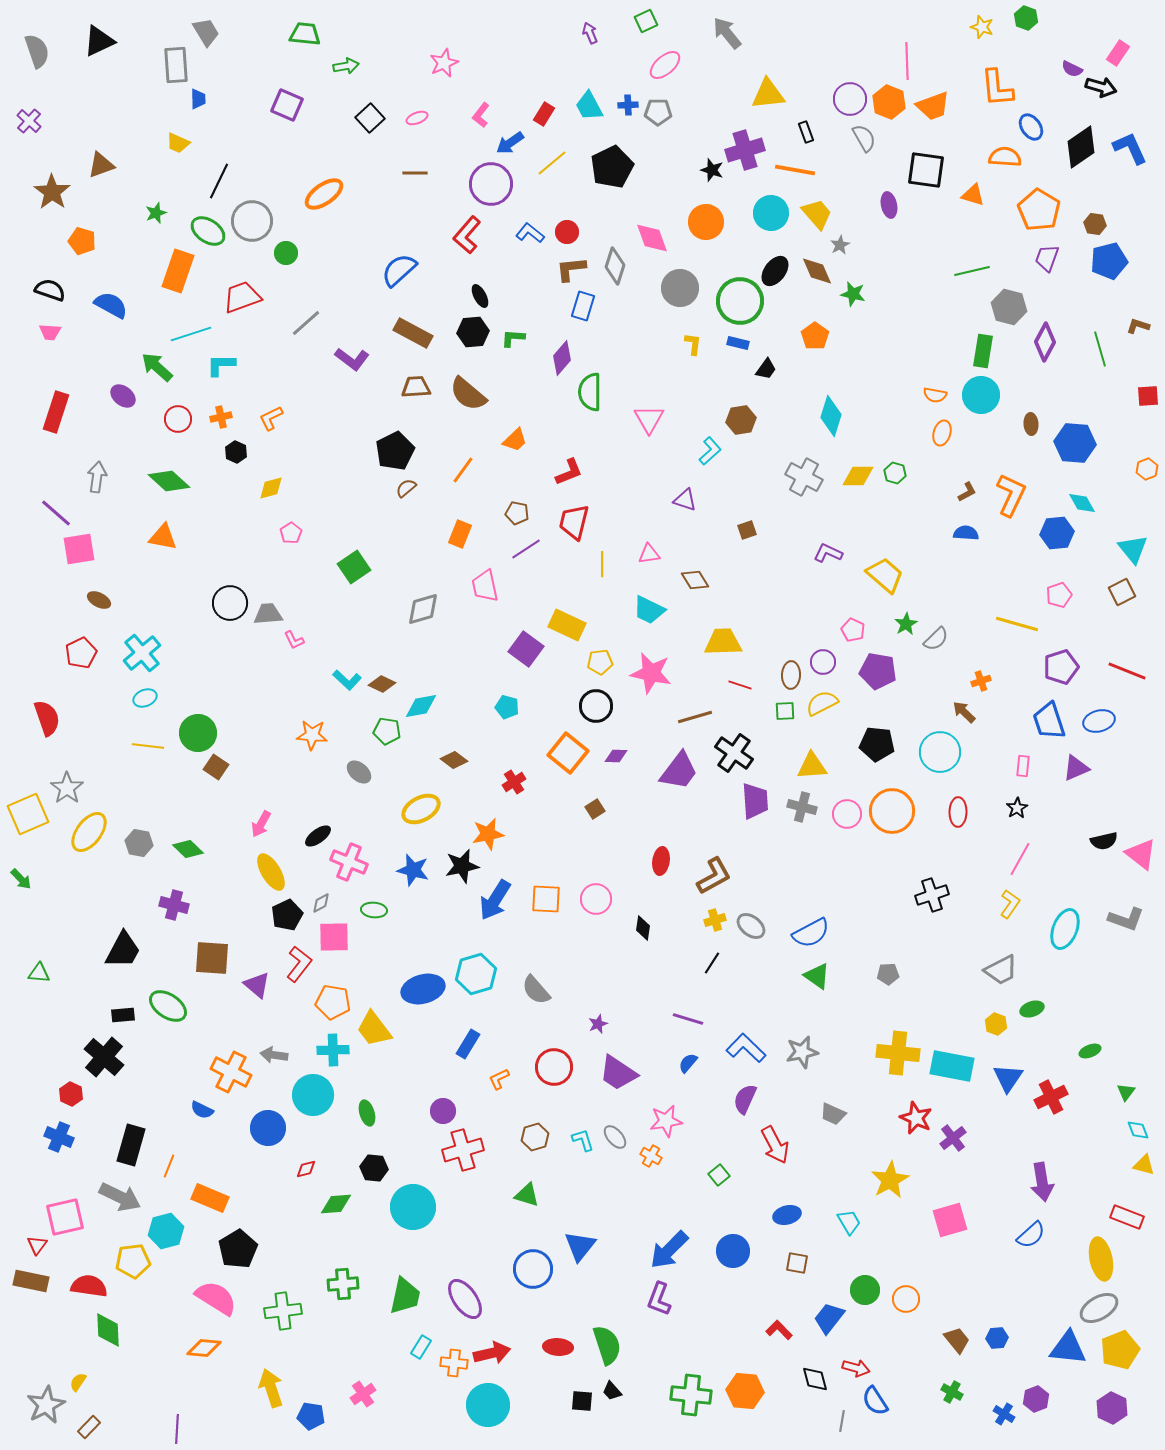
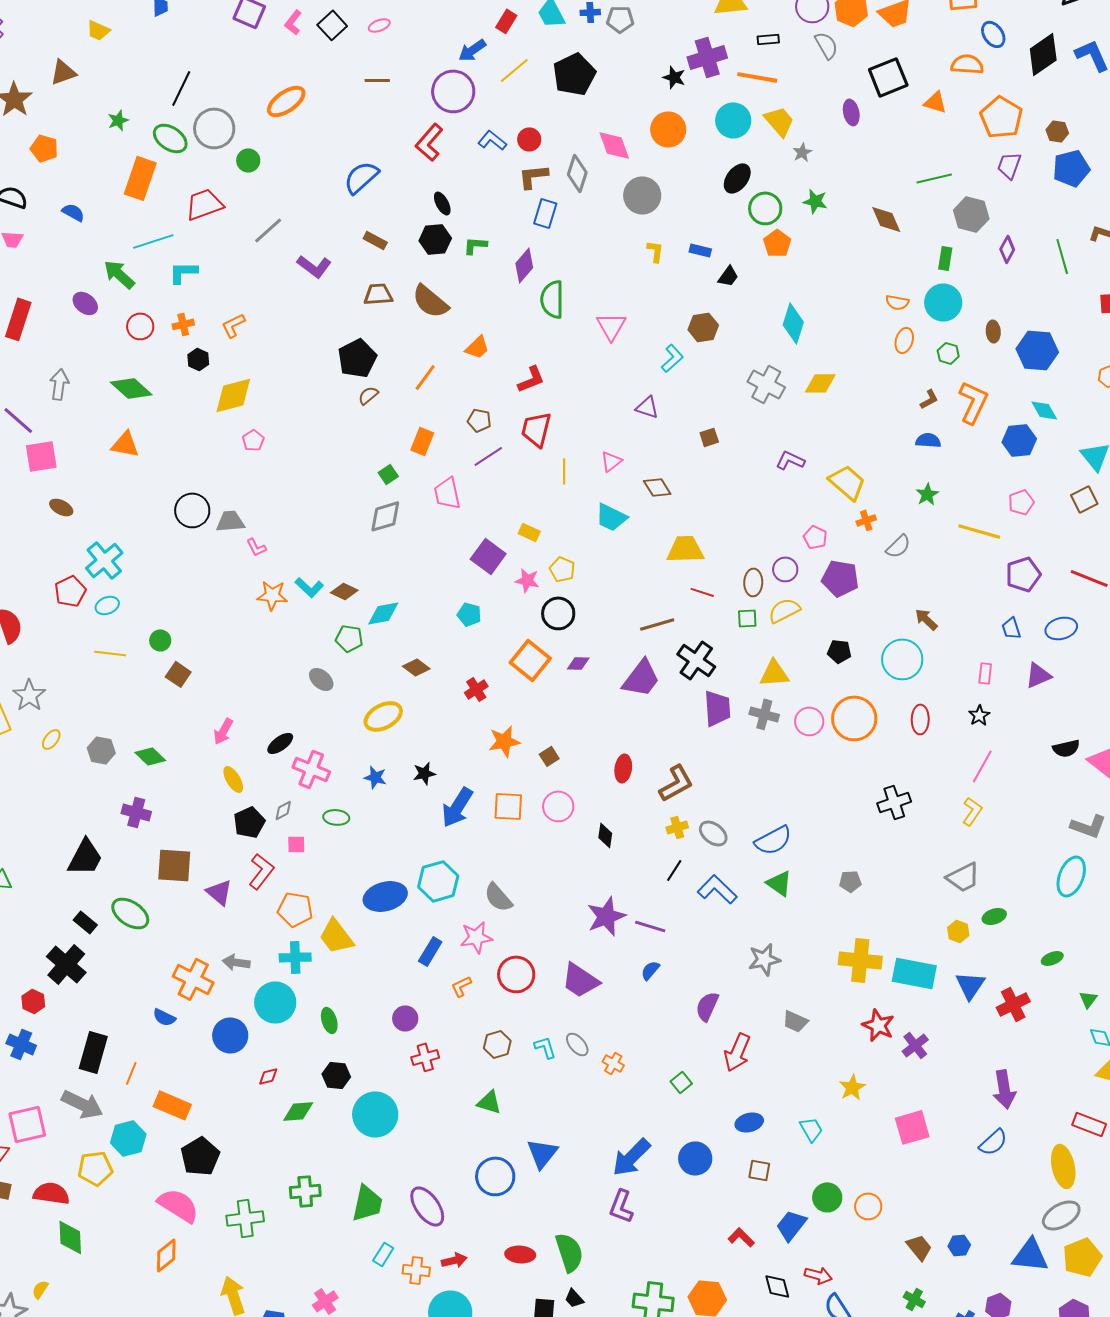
pink L-shape: (481, 115) -> (293, 22), moved
black rectangle: (806, 132) -> (768, 39), turned -75
yellow trapezoid: (178, 143) -> (98, 30), moved
black square: (926, 170) -> (888, 77), turned -30
brown diamond: (817, 271) -> (886, 219), moved
green circle: (740, 301) -> (765, 208), moved, size x0.7
blue semicircle: (111, 305) -> (73, 212), size x0.7
brown rectangle: (413, 333) -> (375, 240), size x0.6
purple diamond: (1045, 342) -> (1007, 249), size x0.7
green rectangle: (983, 351) -> (945, 258), size x0.7
green hexagon: (895, 473) -> (948, 353), moved
yellow diamond: (271, 488) -> (233, 395), size x1.6
pink triangle: (649, 554) -> (611, 461), turned -30
green square: (354, 567) -> (388, 474), moved, size x0.6
green star: (906, 624) -> (927, 494), moved
yellow rectangle: (567, 625) -> (529, 532), size x0.6
red pentagon: (81, 653) -> (70, 591), moved
yellow pentagon: (600, 662) -> (562, 569), turned 30
pink star: (651, 673) -> (527, 580), moved, size x0.6
orange cross: (981, 681) -> (866, 520), moved
blue trapezoid: (1049, 721) -> (1011, 628), size x0.6
green circle: (198, 733) -> (160, 640), size x0.6
orange star: (312, 735) -> (272, 595), moved
black pentagon: (877, 744) -> (839, 651), size x0.7
brown square: (595, 809) -> (549, 756), moved
yellow ellipse: (89, 832) -> (51, 739), size x0.5
orange star: (488, 834) -> (504, 741), moved
black star: (462, 866) -> (424, 773), size x0.7
blue star: (413, 870) -> (375, 777), size x0.7
yellow ellipse: (271, 872) -> (233, 779), size x0.7
cyan ellipse: (1065, 929) -> (1071, 876), moved
pink square: (334, 937) -> (296, 844), size x0.6
black rectangle: (123, 1015) -> (85, 922), turned 45
purple star: (598, 1024) -> (606, 916), moved, size x2.0
blue L-shape: (746, 1048) -> (717, 889), moved
pink star: (666, 1121) -> (476, 937), moved
red arrow: (775, 1145) -> (737, 1052), turned 51
red cross: (463, 1150) -> (425, 1057), size x0.7
yellow star: (890, 1180) -> (852, 1087), size x0.7
orange diamond: (204, 1348) -> (166, 1255), turned -44
red arrow: (492, 1353) -> (454, 1260), size x0.7

